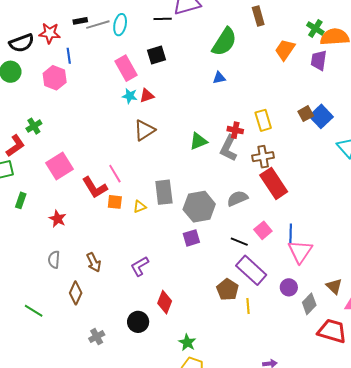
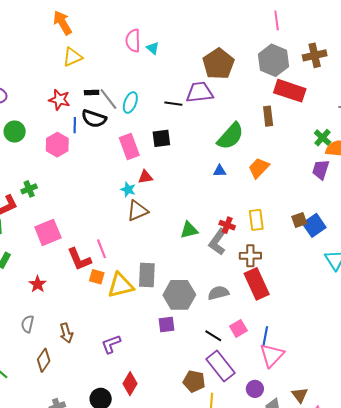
gray line: (98, 25) -> (108, 99), turned 60
black semicircle: (22, 43) -> (94, 119), moved, turned 30
orange trapezoid: (285, 50) -> (259, 168), moved
cyan star: (130, 96) -> (128, 189), moved
yellow triangle: (140, 207) -> (121, 285), size x2.0
brown pentagon: (228, 290) -> (194, 381), turned -30

